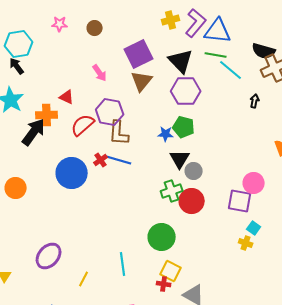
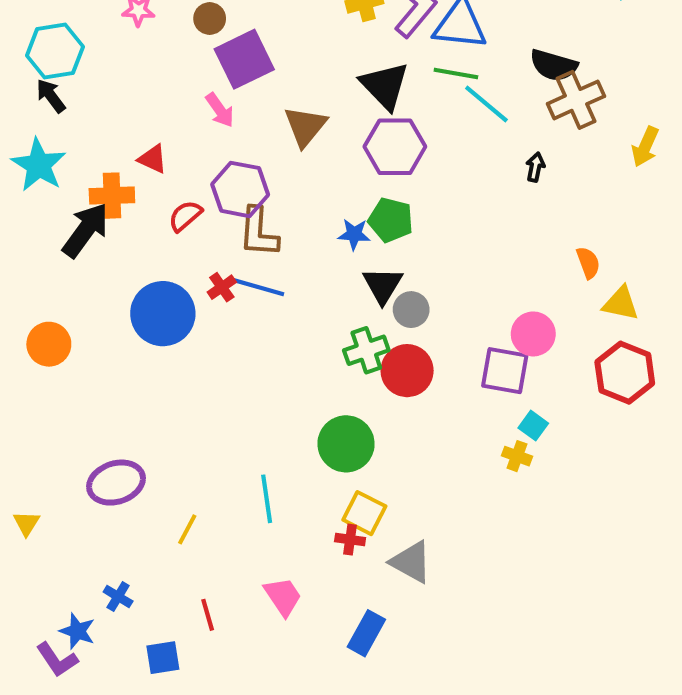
purple square: (139, 54) -> (244, 59), moved
red semicircle: (83, 125) -> (185, 216), size x0.7
purple ellipse: (49, 256) -> (116, 483), turned 32

